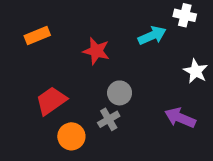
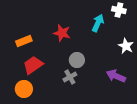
orange rectangle: (37, 35) -> (24, 41), moved
cyan arrow: (152, 35) -> (98, 23), turned -42
orange circle: (71, 136) -> (24, 89), moved

